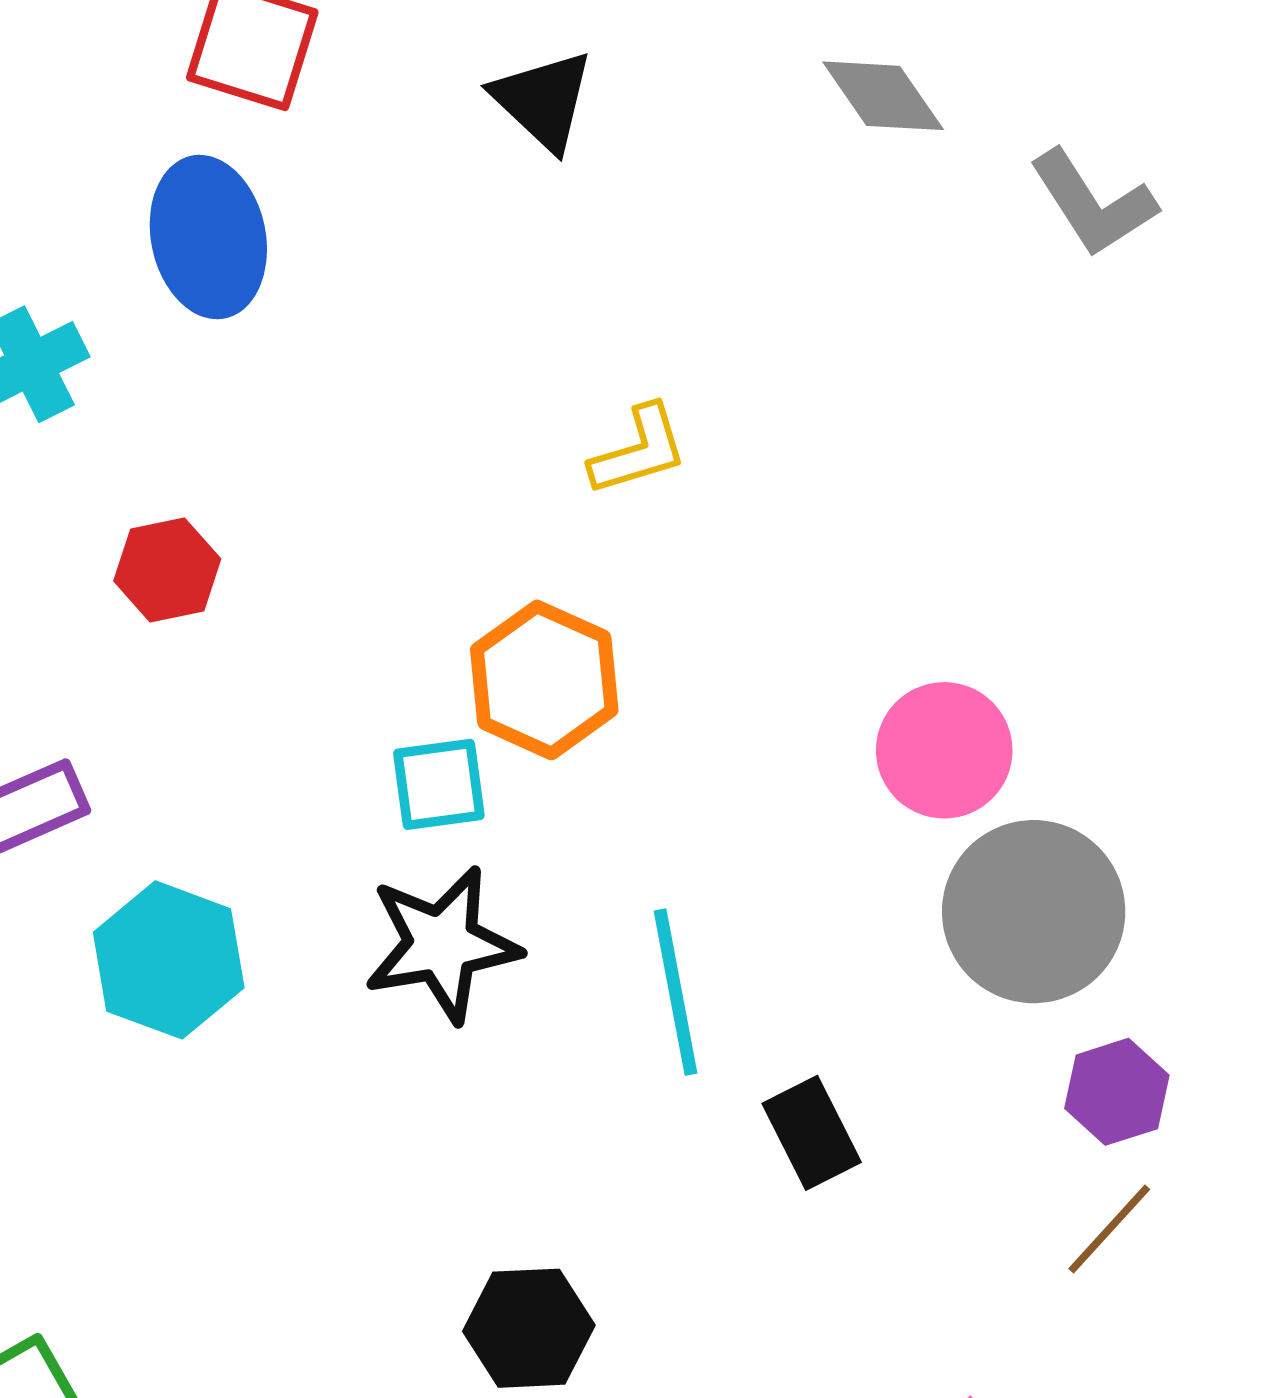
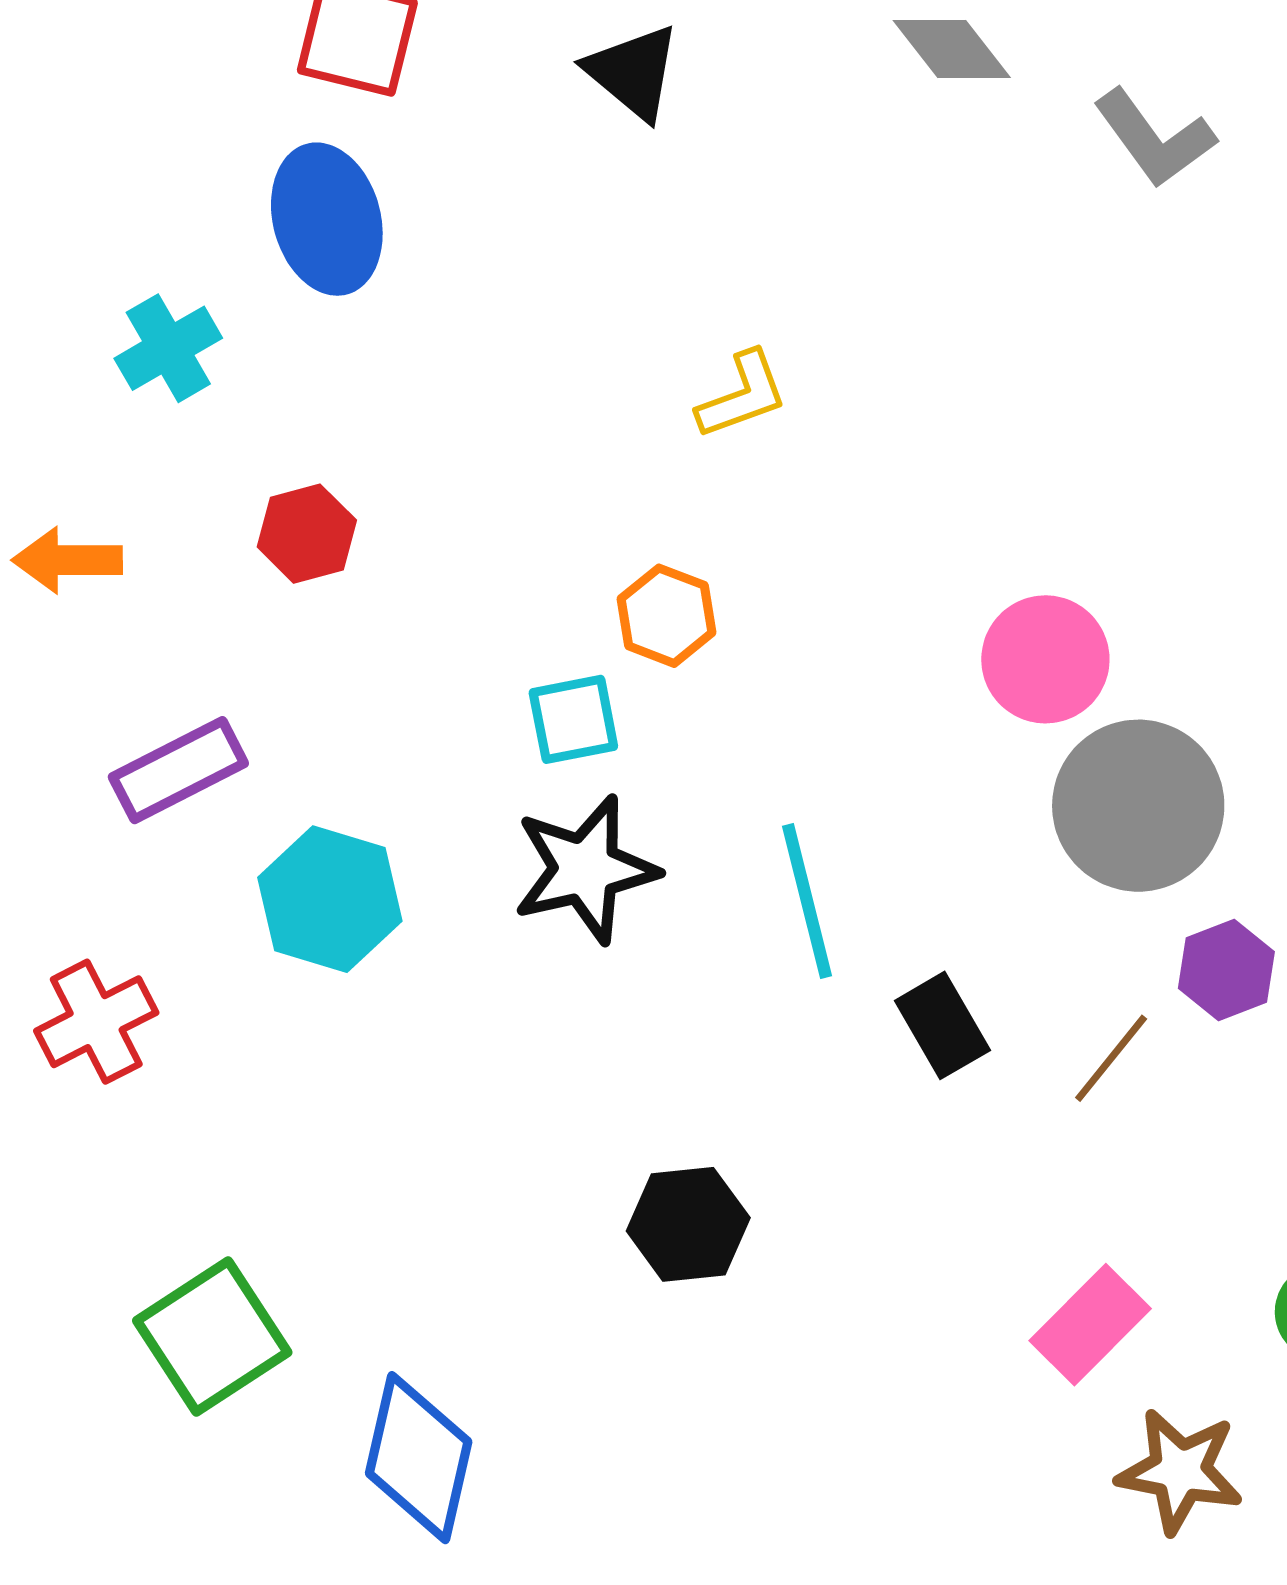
orange hexagon: (544, 680) -> (667, 616), size x0.7
brown line: (1109, 1229) -> (1111, 1058), moved

